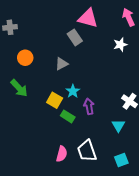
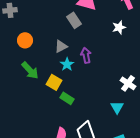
green arrow: (19, 88) -> (30, 70), moved
cyan star: (73, 91) -> (67, 64), moved
purple arrow: (89, 106) -> (86, 55), moved

